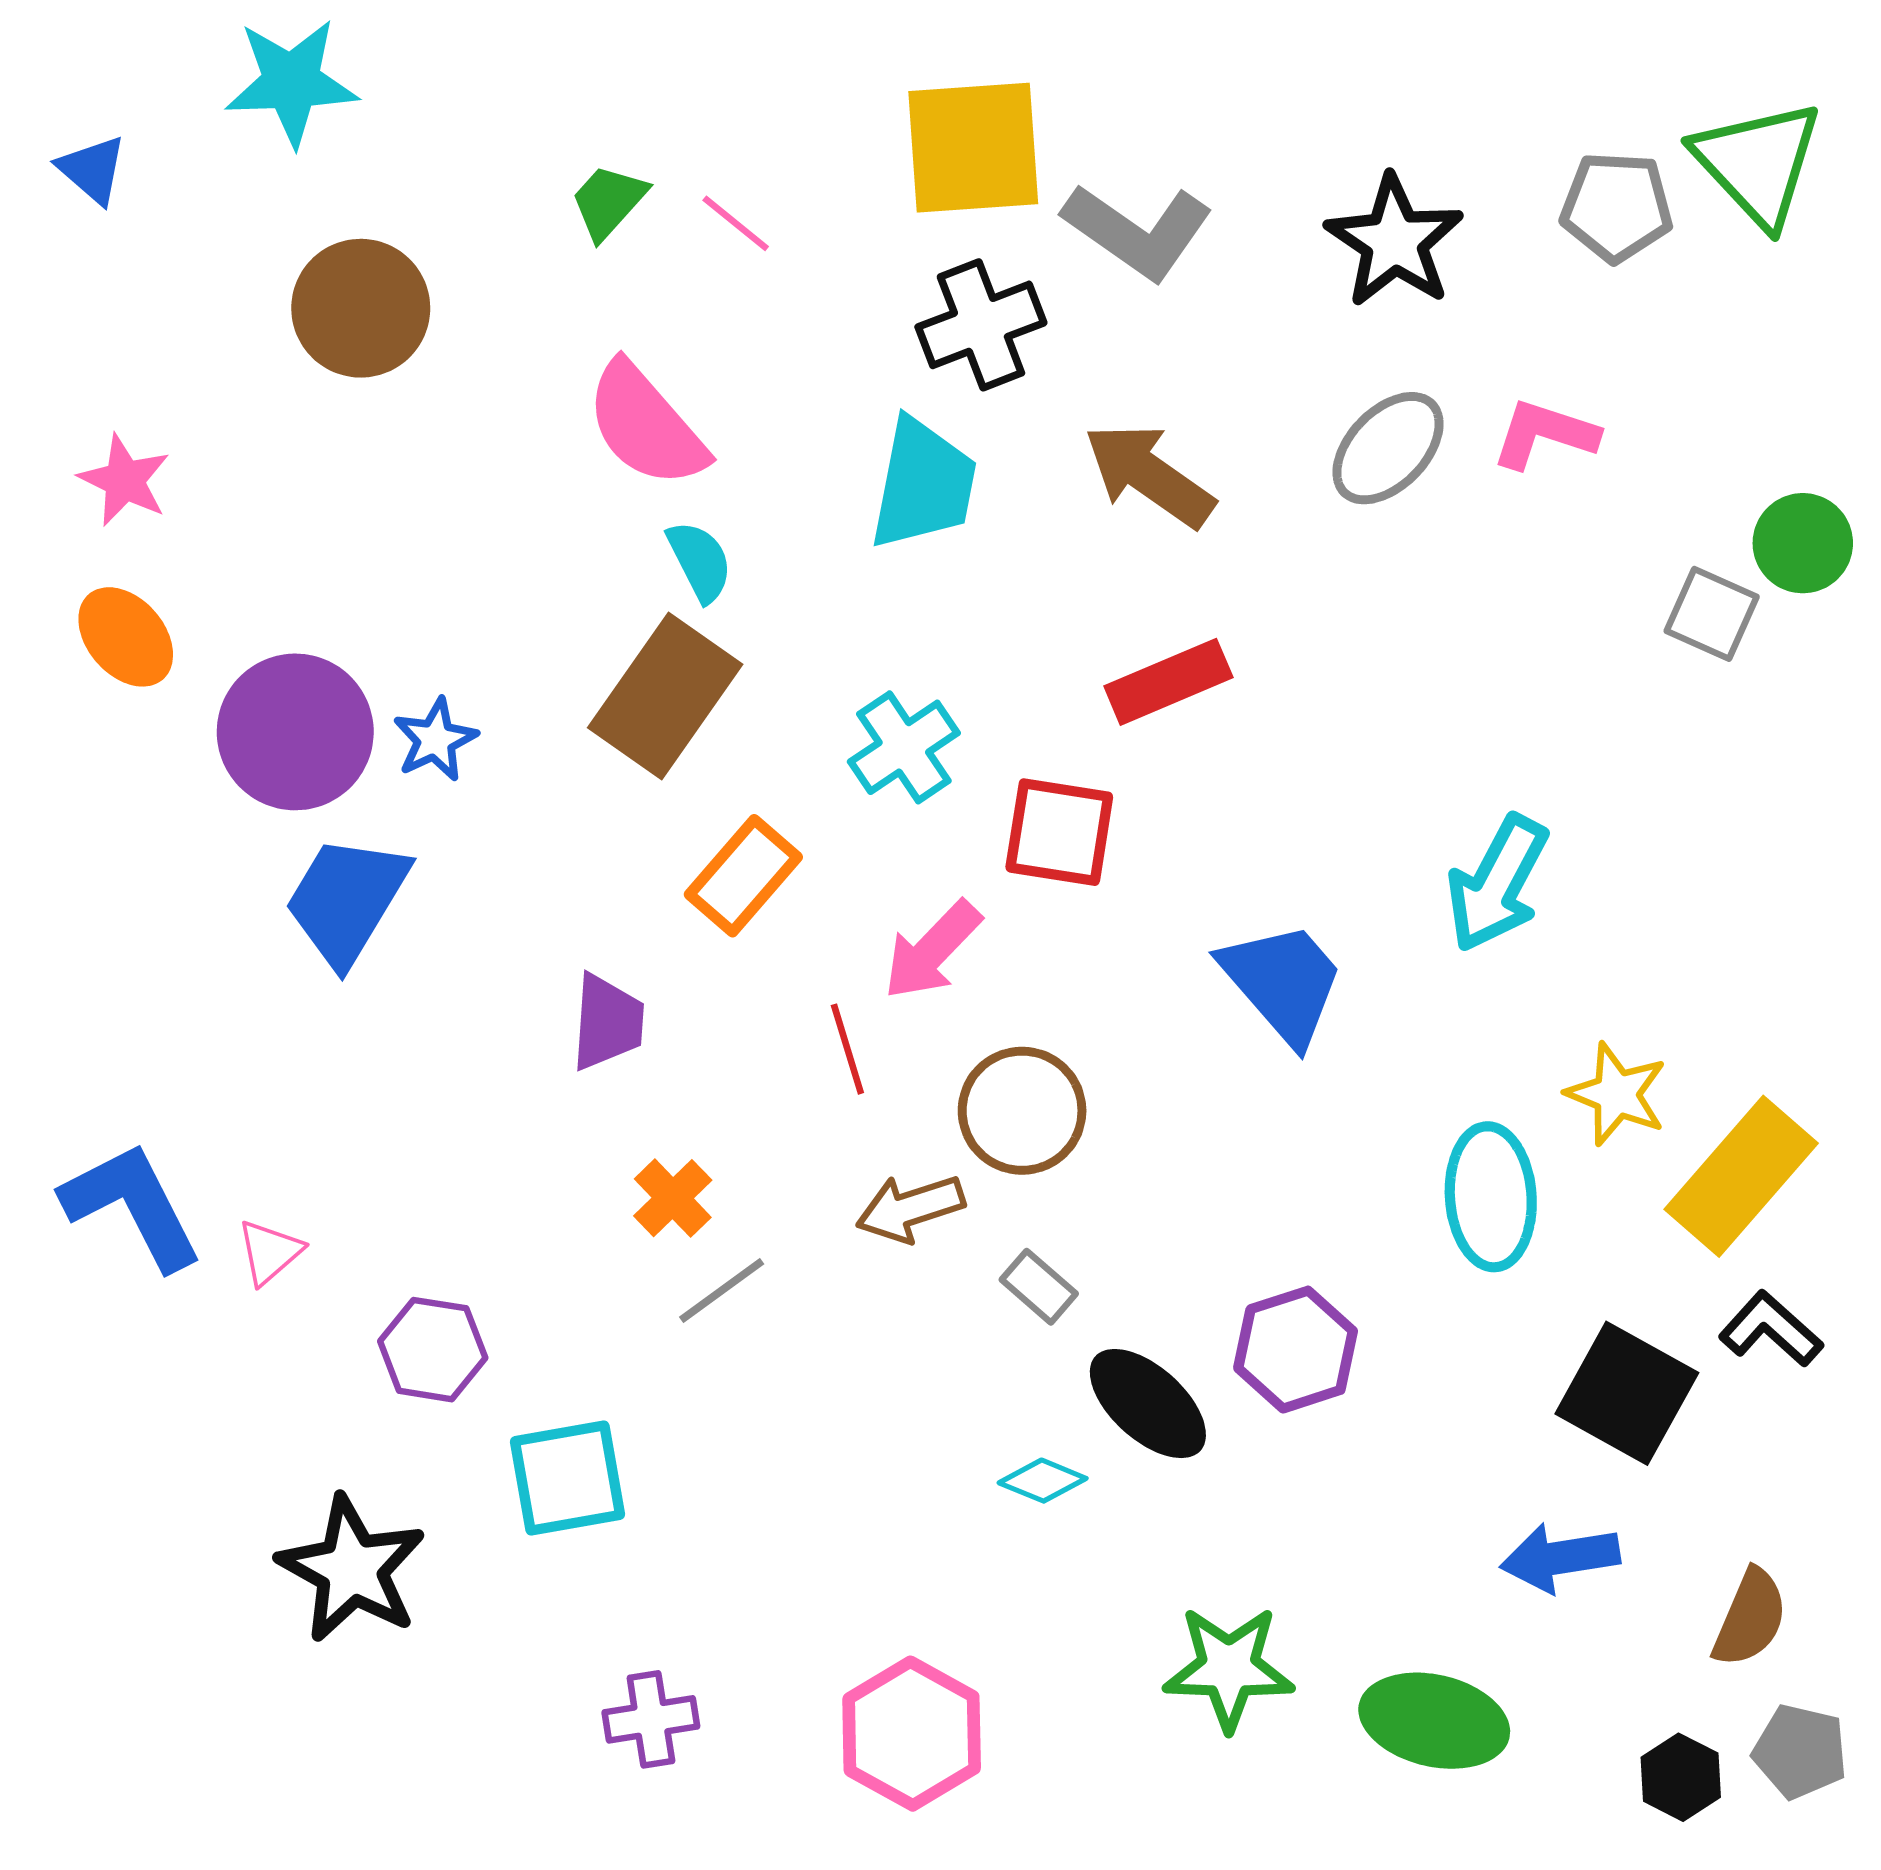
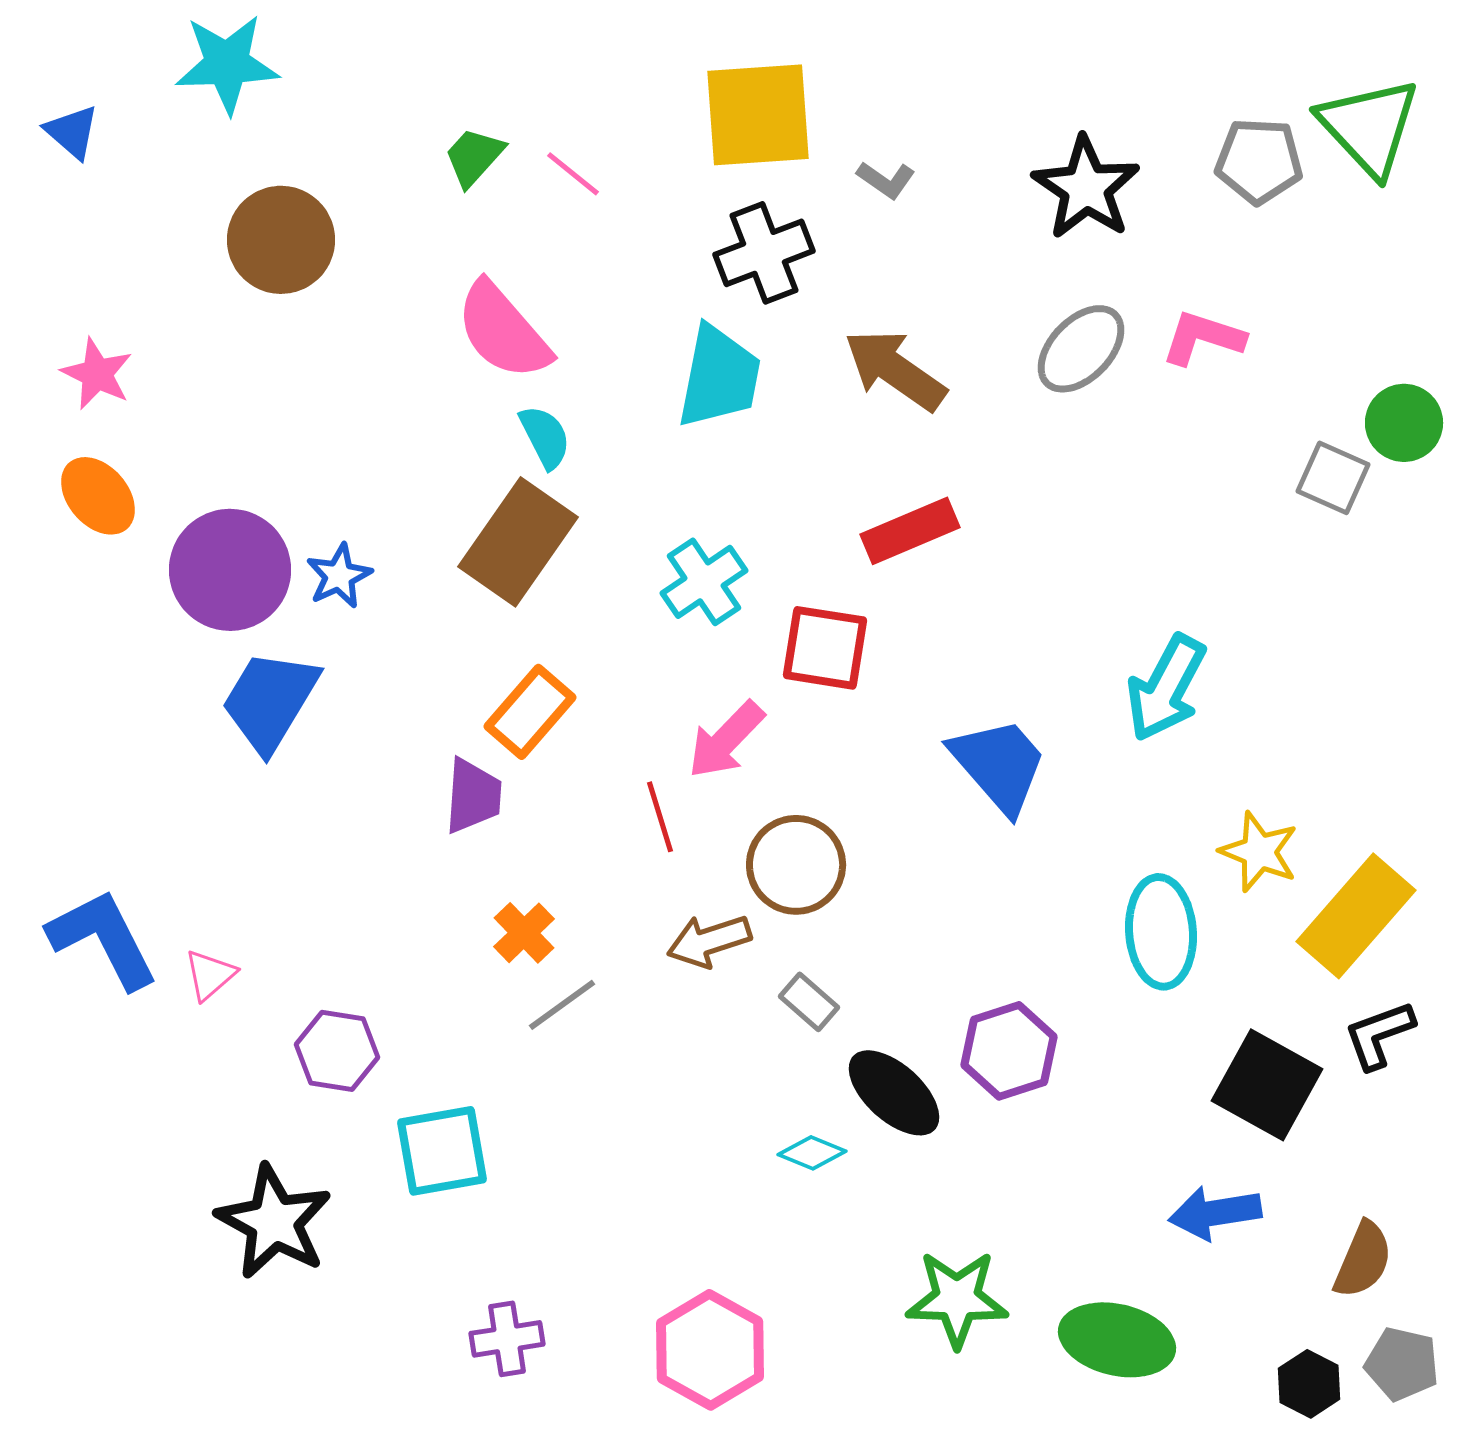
gray L-shape: (1138, 231) -> (886, 180), size x0.5
orange rectangle: (743, 876) -> (530, 712), moved
black L-shape: (1771, 1329) -> (1379, 1035), turned -62

